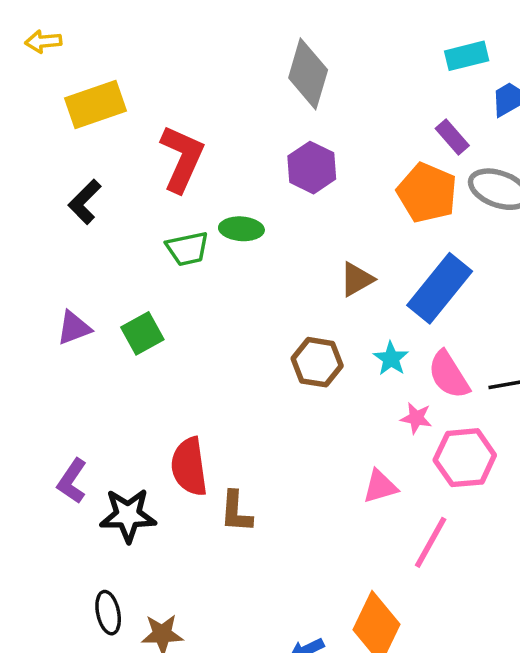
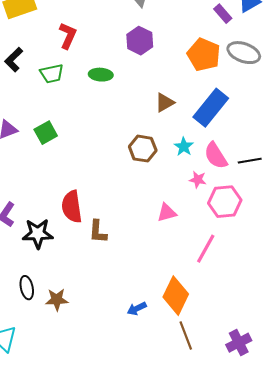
purple rectangle: (452, 137) -> (223, 14), moved
red L-shape: (182, 159) -> (68, 36), size x0.7
green trapezoid: (187, 249) -> (52, 74), moved
pink triangle: (380, 486) -> (167, 213), moved

